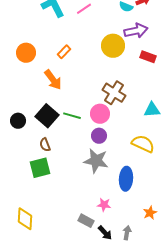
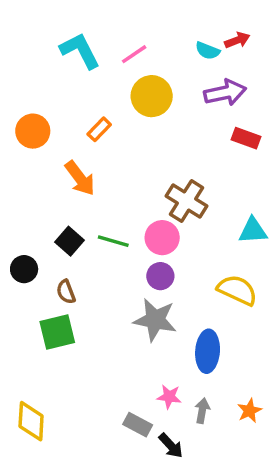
yellow circle: (113, 46) -> (152, 96), moved
black square: (47, 116) -> (69, 241), size x0.7
black circle: (18, 121) -> (24, 269), moved
gray arrow: (127, 233) -> (202, 411), moved

